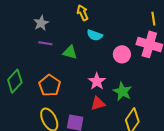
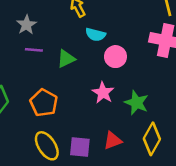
green triangle: (70, 52) -> (66, 59), turned -35
pink circle: (122, 54) -> (115, 57), moved
red triangle: (98, 103) -> (113, 141), moved

